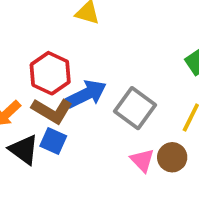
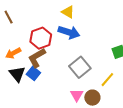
blue arrow: (86, 94) -> (69, 32), moved, turned 30
brown L-shape: (52, 111) -> (37, 58), turned 105

